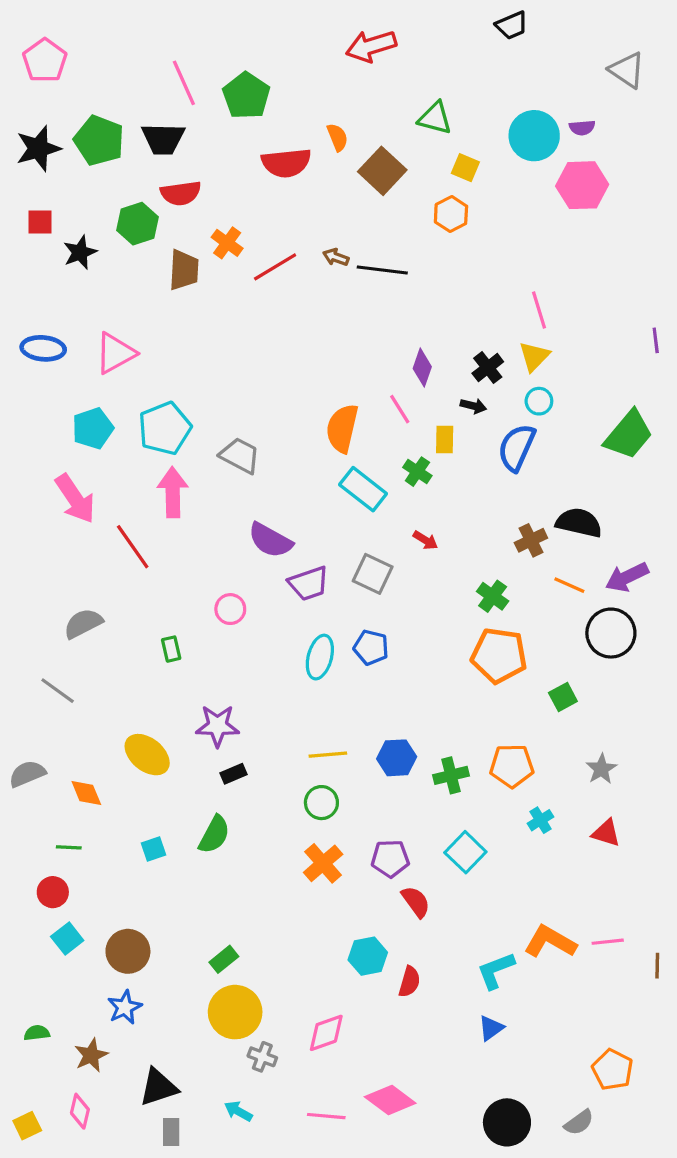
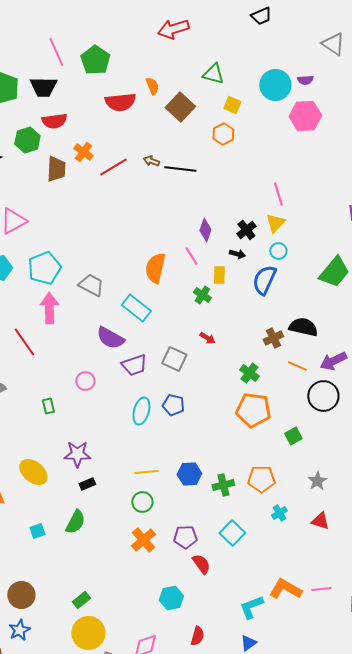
cyan rectangle: (363, 489) -> (136, 308), moved
red semicircle: (409, 982) -> (197, 636), moved

